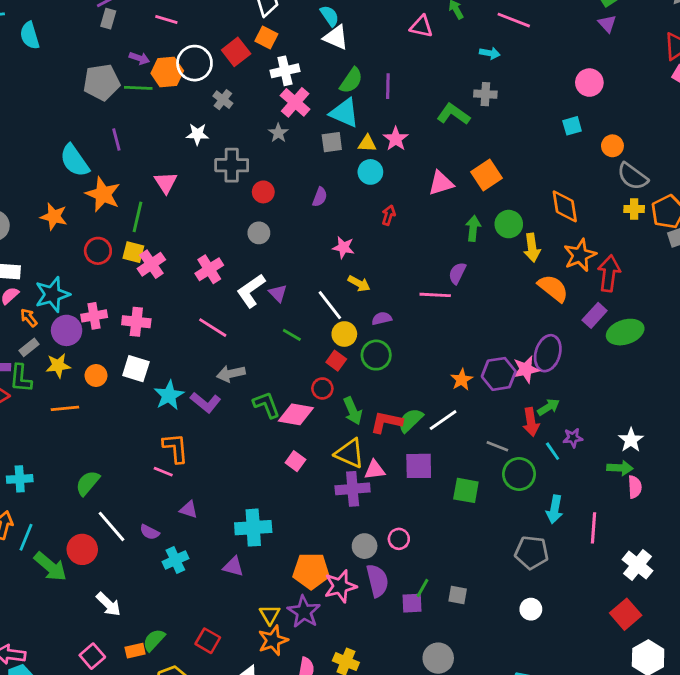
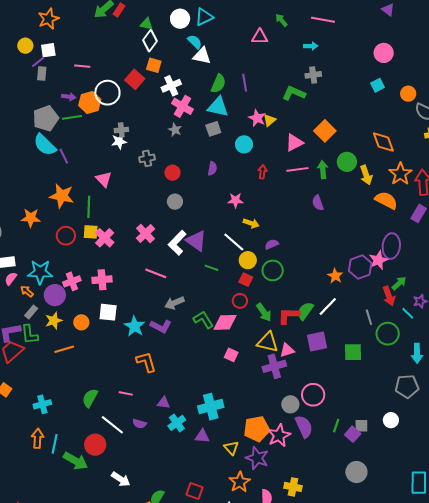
gray cross: (223, 100) -> (121, 130), moved, turned -32
yellow triangle: (367, 143) -> (270, 120), moved, turned -32
cyan semicircle: (74, 161) -> (45, 145), moved
gray cross: (232, 165) -> (147, 158), size x0.7
purple semicircle: (457, 273) -> (318, 203), turned -35
purple triangle: (278, 293) -> (196, 241), size x1.6
cyan star: (52, 294) -> (40, 272), turned 30
pink line: (435, 295) -> (297, 169), moved
gray line: (497, 446) -> (369, 317), turned 63
pink line: (163, 472) -> (126, 393), moved
pink circle: (399, 539) -> (313, 395), size x1.5
cyan cross: (175, 560) -> (177, 423), moved
purple square: (412, 603) -> (353, 434), moved, turned -35
white circle: (531, 609) -> (391, 420), moved
yellow triangle: (270, 615) -> (231, 448), moved

